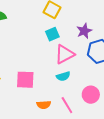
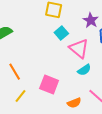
pink triangle: (65, 54) -> (79, 49), turned -35
pink square: (25, 80) -> (49, 84), turned 36

